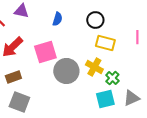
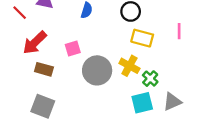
pink square: (45, 52) -> (73, 48), size x0.6
brown rectangle: (13, 77) -> (44, 69), moved, turned 35

